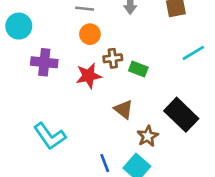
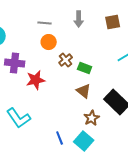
brown cross: (113, 58) -> (66, 60), turned -32
red star: (89, 76) -> (36, 80), moved
brown triangle: (124, 109) -> (84, 91), moved

